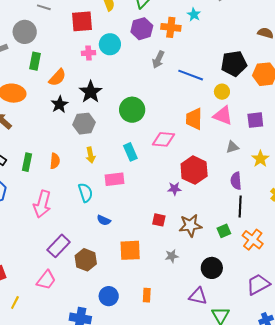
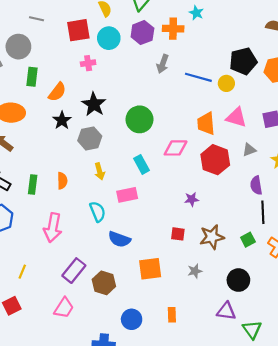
cyan circle: (110, 44) -> (109, 38), moved
yellow circle: (222, 92) -> (226, 83), moved
red hexagon: (194, 170) -> (215, 160), moved
blue semicircle: (104, 220) -> (119, 239), size x1.5
yellow line: (15, 303) -> (22, 272), moved

